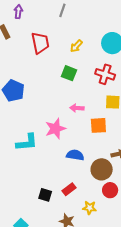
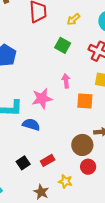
pink arrow: (77, 108) -> (66, 81), turned 72
blue semicircle: (75, 155) -> (31, 125), moved
black square: (45, 195) -> (23, 163), turned 32

